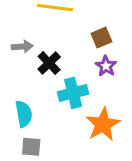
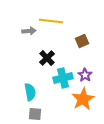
gray arrow: (22, 47) -> (29, 31), moved
purple star: (106, 66) -> (85, 75), moved

